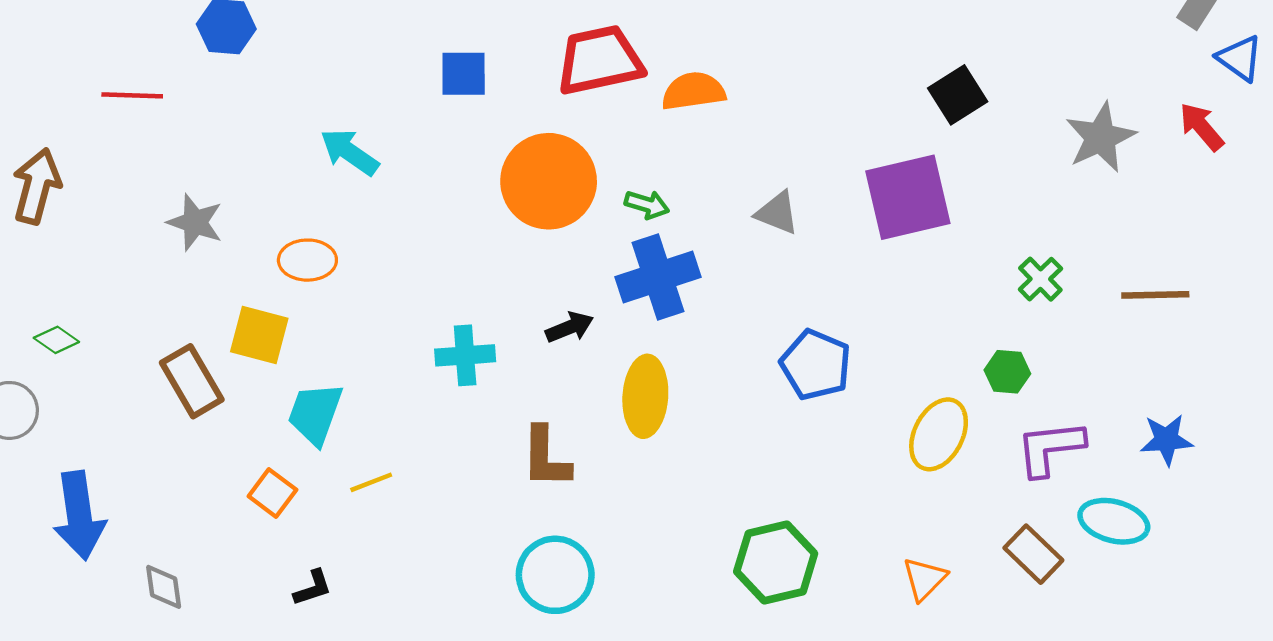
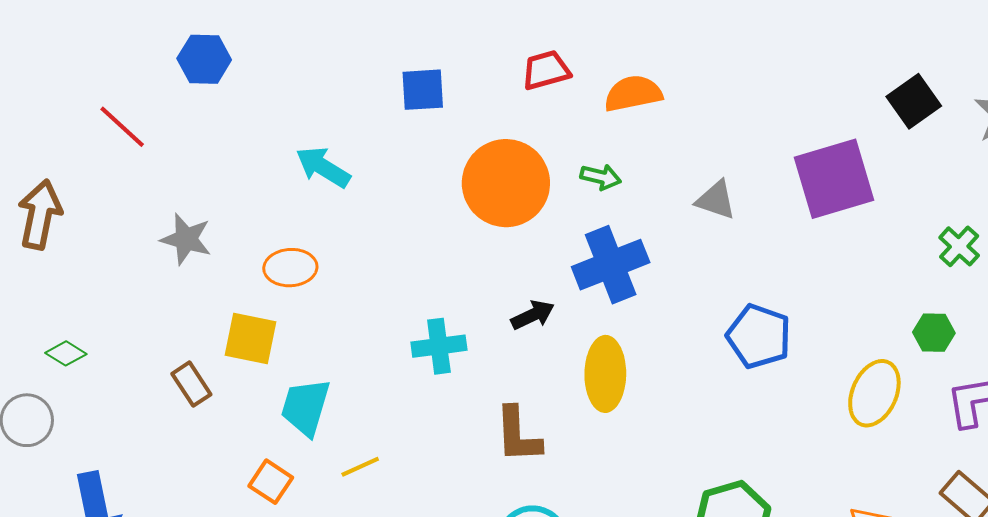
red trapezoid: (600, 60) -> (546, 70), size x0.6
red line: (132, 95) -> (122, 127), turned 44
black square: (958, 95) -> (914, 101), moved
green arrow: (647, 205) -> (601, 177), moved
brown rectangle: (192, 381) -> (191, 384), size x0.7

